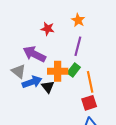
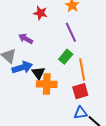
purple line: (78, 46) -> (71, 32), turned -42
purple arrow: (34, 54) -> (26, 39), size x0.6
orange cross: (58, 71) -> (47, 84), moved

